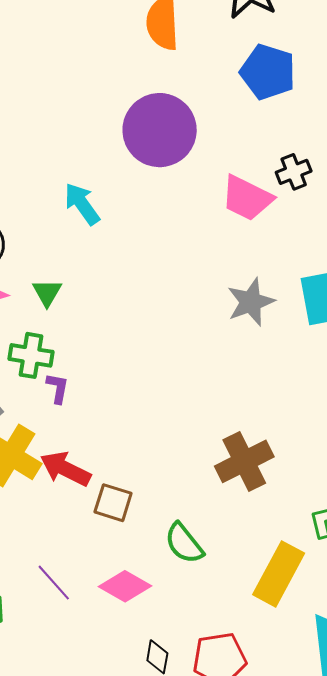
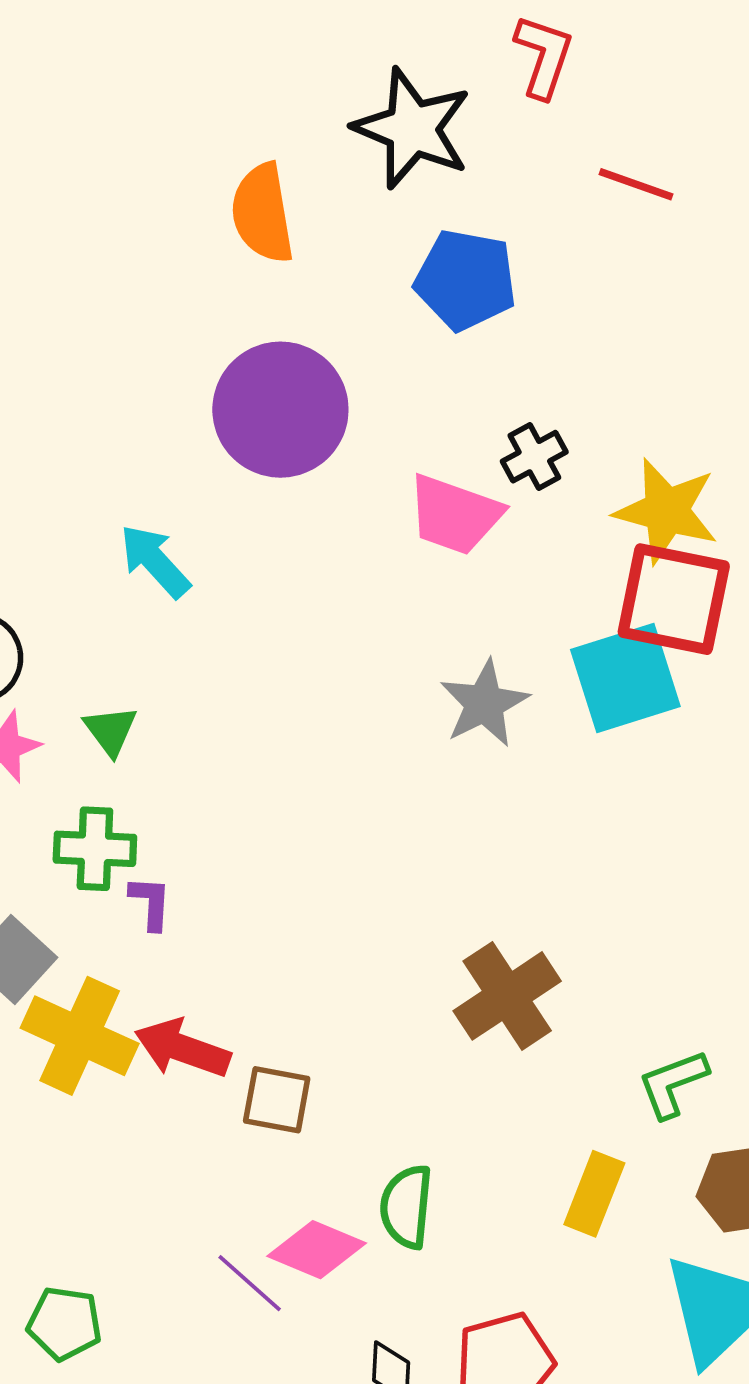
green semicircle: (184, 543) -> (406, 1207), moved, turned 51
yellow rectangle: (279, 574) -> (594, 1194), size x0.7
purple line: (54, 583) -> (250, 1283), moved

